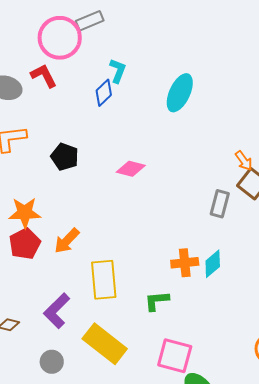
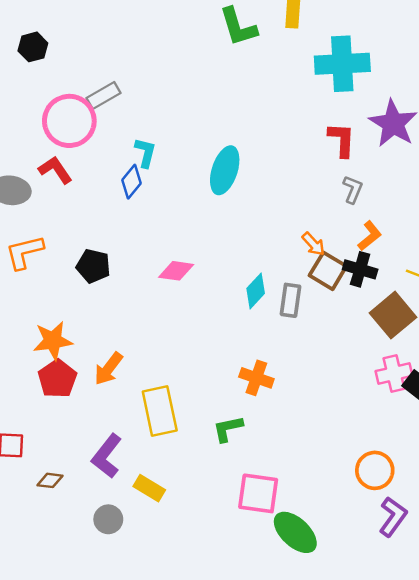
orange cross: (185, 263) -> (256, 378), turned 32
cyan diamond: (213, 264) -> (256, 291), moved
yellow rectangle: (105, 344) -> (149, 488), moved, size x0.6

